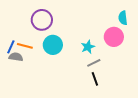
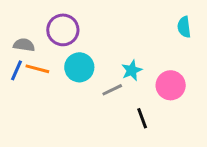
pink circle: (114, 37) -> (171, 85), moved
gray semicircle: (16, 57) -> (24, 45), moved
gray line: (94, 63) -> (112, 90), moved

